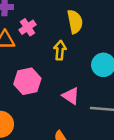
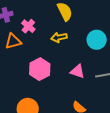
yellow arrow: (60, 50) -> (59, 37), turned -91

